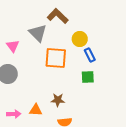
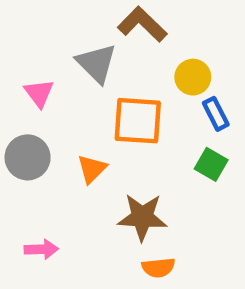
green square: (88, 77) -> (211, 164), turned 32
brown star: (58, 100) -> (142, 217), size x1.5
orange triangle: (36, 110) -> (92, 169), moved, turned -48

